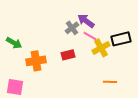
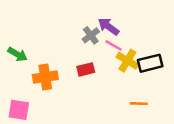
black rectangle: (121, 39) -> (150, 63), moved
yellow cross: (101, 48) -> (127, 61), turned -30

